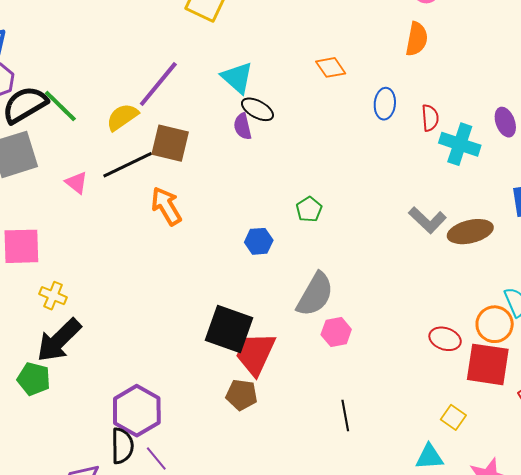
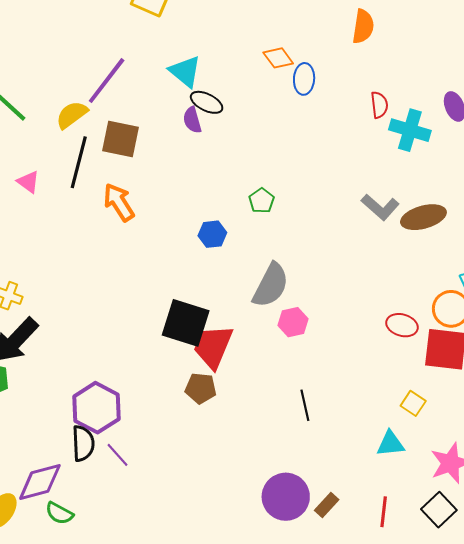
blue ellipse: (385, 104) -> (304, 79), moved
black line: (128, 165) -> (79, 162), turned -48

